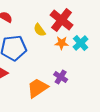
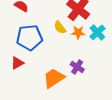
yellow semicircle: (40, 30) -> (60, 27), moved

